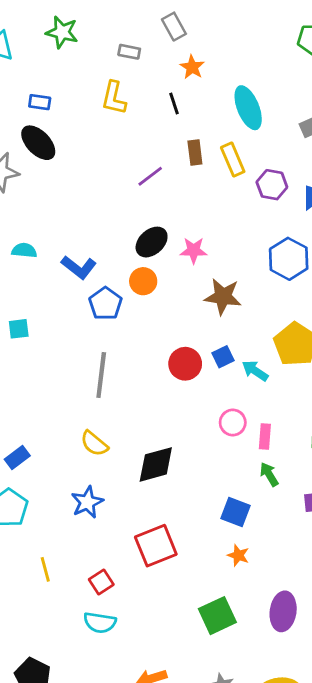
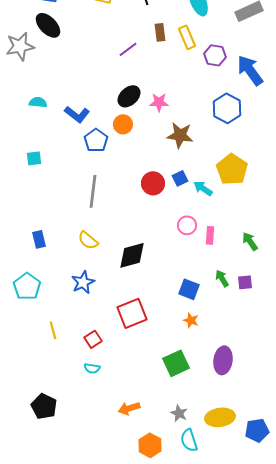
blue rectangle: (17, 457) -> (39, 239), moved, turned -66
green arrow: (269, 474) -> (222, 278), moved
cyan semicircle: (100, 623) -> (92, 368), size x0.7

